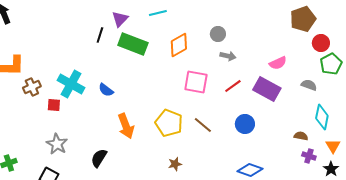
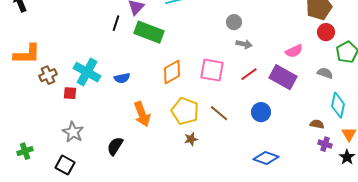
red circle: (321, 43) -> (326, 32), moved
orange diamond: (179, 45) -> (172, 72), moved
blue semicircle: (106, 90) -> (122, 78), turned -49
brown star: (175, 164) -> (191, 139), moved

